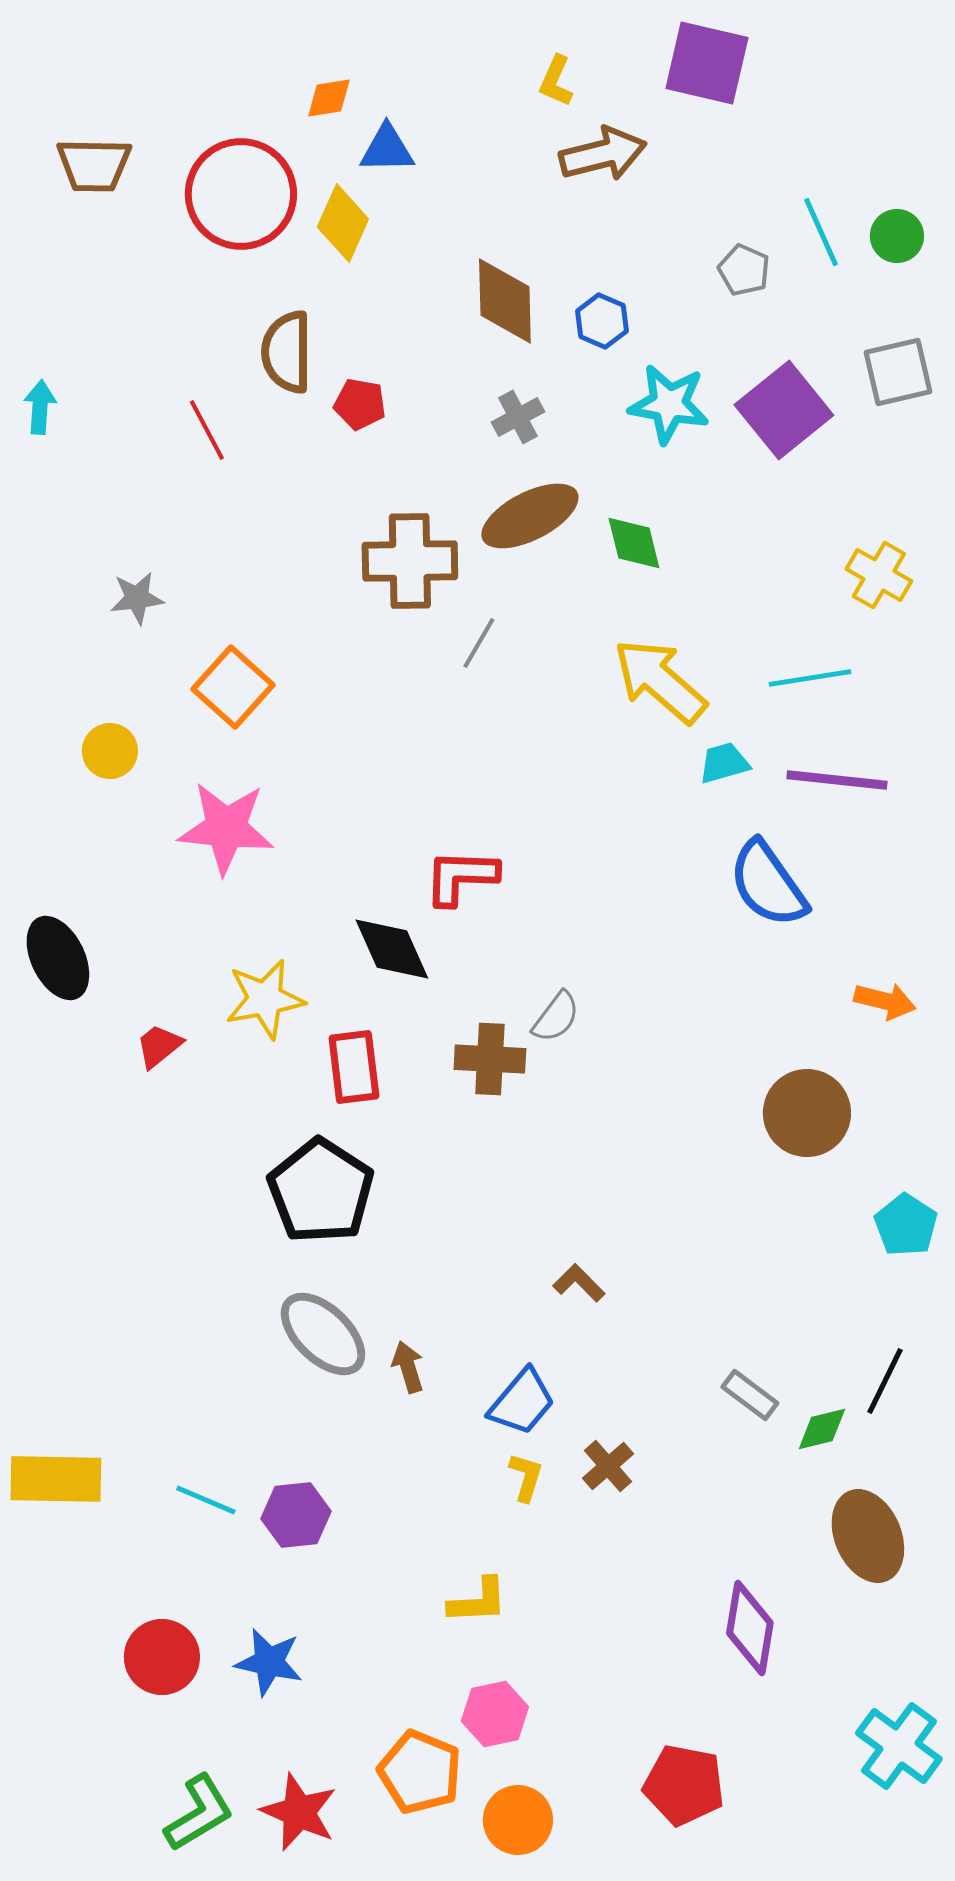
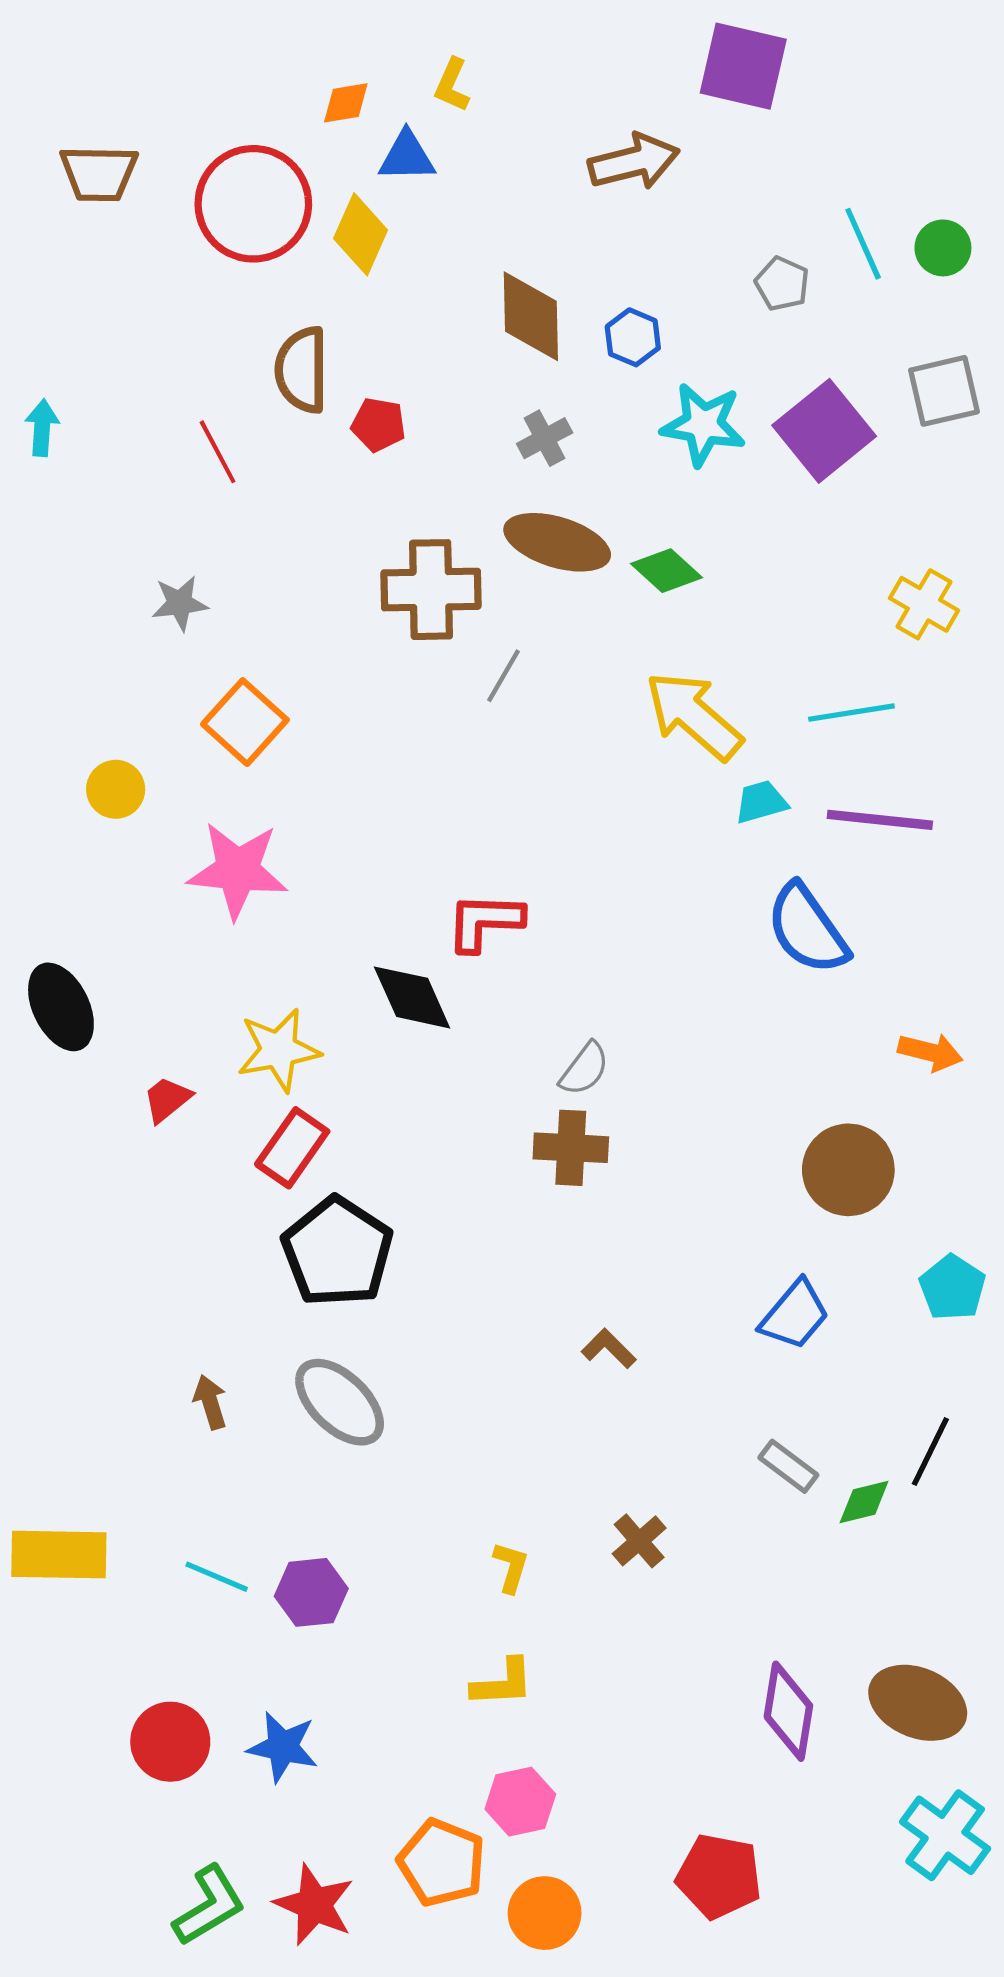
yellow L-shape: (556, 81) -> (452, 85), moved
brown ellipse: (530, 516) -> (557, 542), turned 44
green diamond: (634, 543) -> (666, 571), turned -34
gray star: (137, 598) -> (180, 603), moved
brown cross: (490, 1059) -> (571, 1148), moved
red rectangle: (354, 1067) -> (292, 1148), moved, turned 42
brown arrow: (408, 1367) -> (210, 1402), moved
blue trapezoid: (522, 1402) -> (795, 1315), moved
yellow L-shape: (526, 1477) -> (511, 1567), moved
brown ellipse: (868, 1536) -> (918, 1703), moved, turned -44

